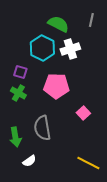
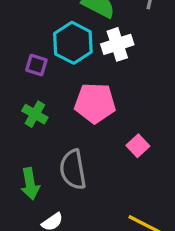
purple square: (20, 72) -> (36, 65), moved

